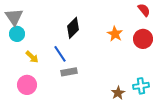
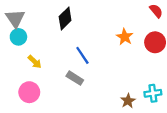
black diamond: (73, 28) -> (65, 18), moved
blue line: (60, 54) -> (82, 55), moved
gray rectangle: (69, 72) -> (75, 78), turned 42

